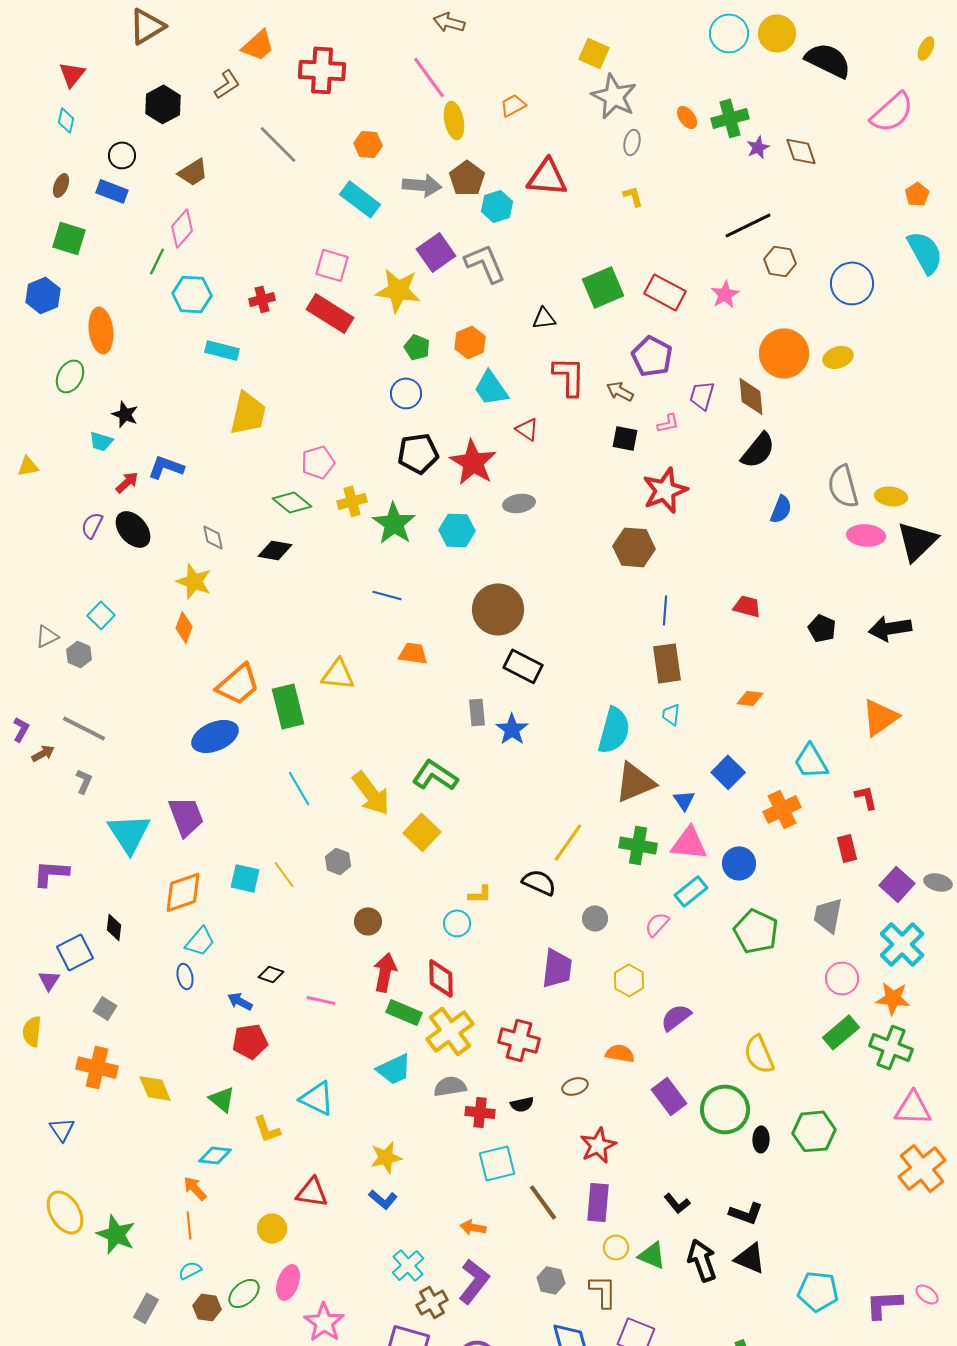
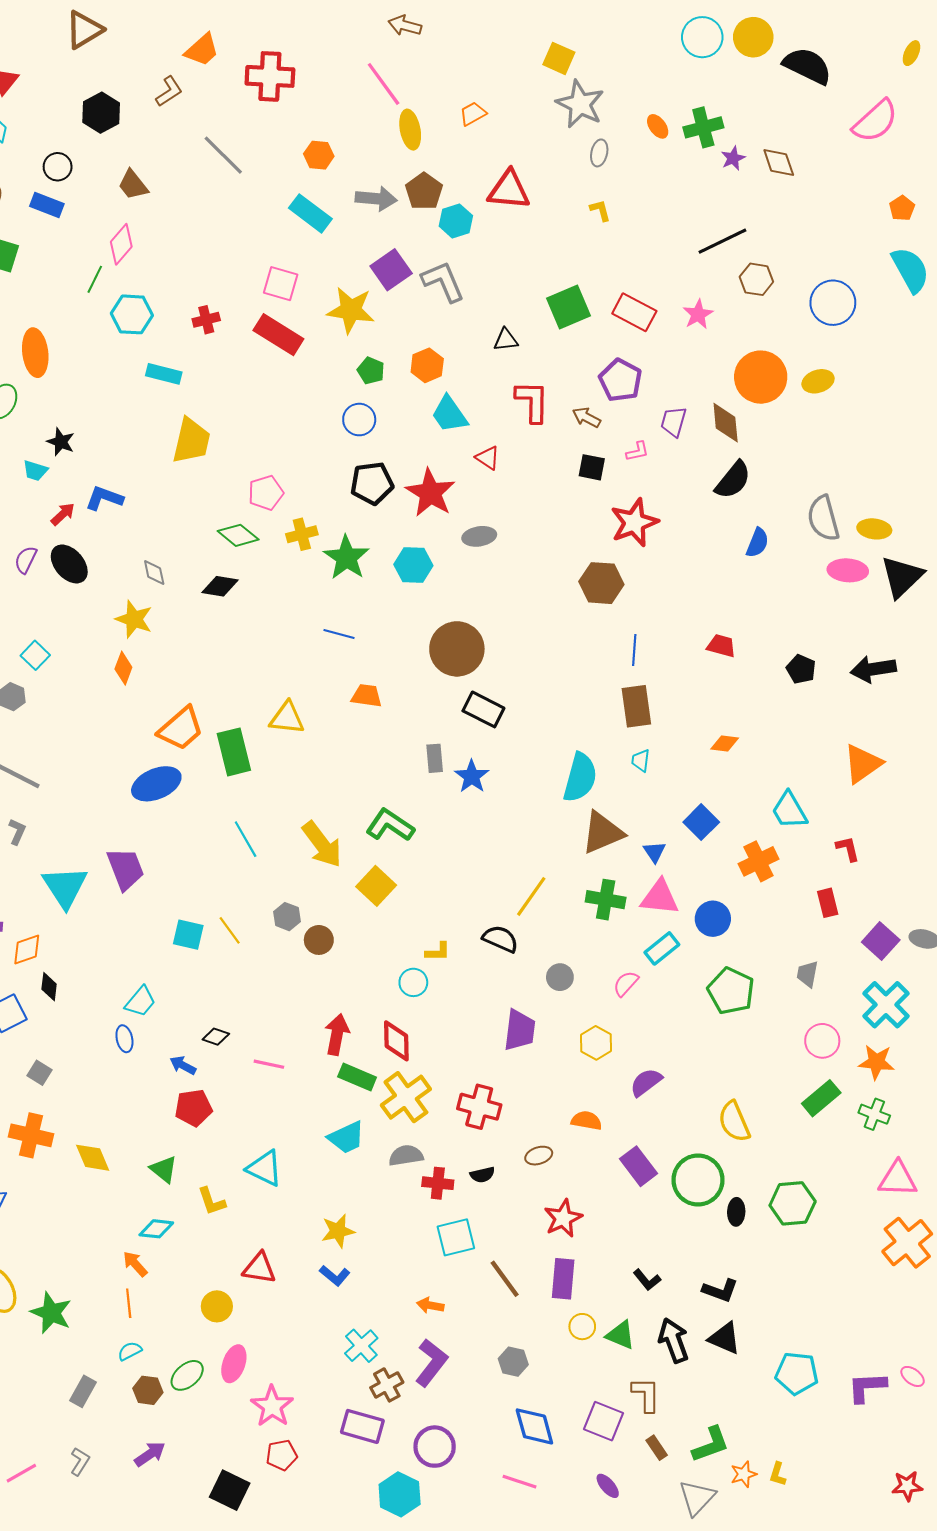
brown trapezoid: (193, 172) -> (133, 185), turned 84
orange diamond: (183, 892) -> (27, 950), moved, size x0.7
gray trapezoid: (828, 915) -> (807, 974), size x0.7
brown circle: (368, 921) -> (319, 940), moved
green cross: (891, 1047) -> (874, 1114), size x0.7
brown L-shape: (603, 1291) -> (646, 1395), moved

